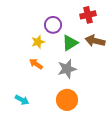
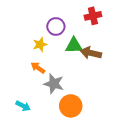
brown arrow: (95, 41) -> (91, 53), moved
green triangle: (70, 43) -> (74, 46), turned 30
gray star: (67, 69) -> (54, 84), moved, turned 30

